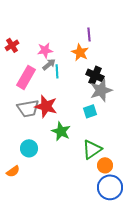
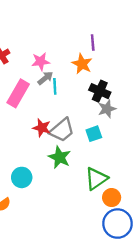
gray star: (101, 90) -> (107, 109), size x0.7
red star: (46, 106) -> (42, 128), size x0.7
gray trapezoid: (28, 108) -> (62, 130), moved, turned -30

